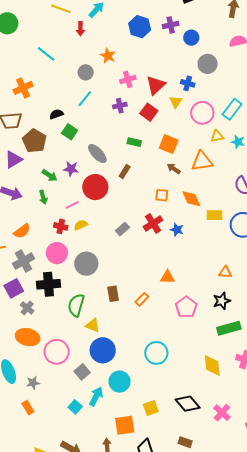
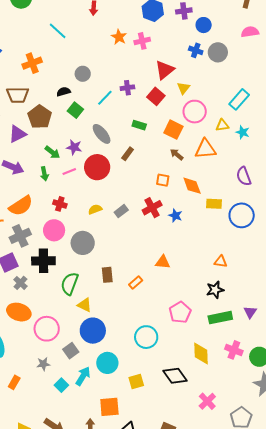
gray circle: (86, 72) -> (83, 74), moved
pink cross: (128, 79) -> (142, 41), moved
blue cross: (188, 83) -> (196, 50), moved
cyan line: (85, 99) -> (105, 98), moved
pink circle: (202, 113) -> (195, 112), moved
pink line: (72, 205) -> (69, 171), moved
yellow semicircle: (81, 225) -> (95, 209), moved
orange semicircle: (22, 231) -> (21, 206), size x1.4
pink pentagon: (186, 307) -> (180, 312), moved
gray star: (33, 383) -> (43, 364), moved
black diamond: (188, 404) -> (175, 376), moved
orange rectangle: (28, 408) -> (14, 382), turned 56
yellow square: (151, 408) -> (136, 382), moved

